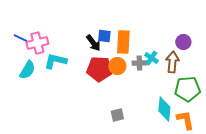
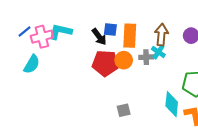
blue line: (20, 38) -> (25, 32), turned -64
cyan L-shape: (55, 61) -> (60, 32), moved
brown arrow: (172, 62) -> (161, 35), moved

